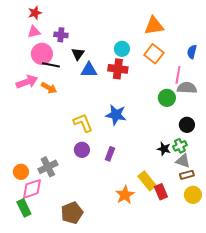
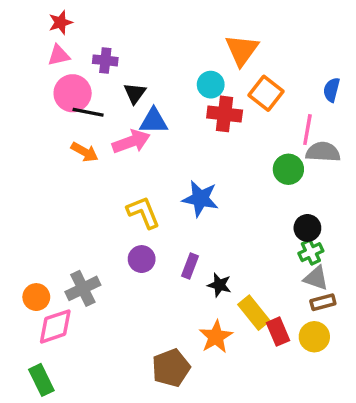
orange triangle: (154, 26) -> (242, 50), moved, turned -45
red cross: (118, 69) -> (225, 114), moved
pink arrow: (27, 82) -> (131, 142), moved
black circle: (187, 125) -> (307, 228), moved
black star: (164, 149) -> (219, 285), moved
yellow circle: (193, 195) -> (314, 337), moved
green rectangle: (24, 208) -> (41, 380), moved
brown pentagon: (72, 213) -> (171, 368), moved

